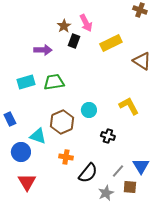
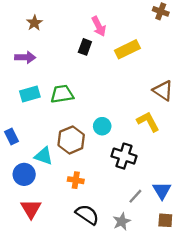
brown star: (64, 26) -> (34, 23), moved
purple arrow: (43, 50) -> (25, 57), moved
brown triangle: (142, 61) -> (163, 91), moved
black cross: (108, 136) -> (124, 156), size x1.5
black semicircle: (88, 173) -> (87, 215), moved, turned -95
brown square: (130, 187) -> (165, 220), moved

